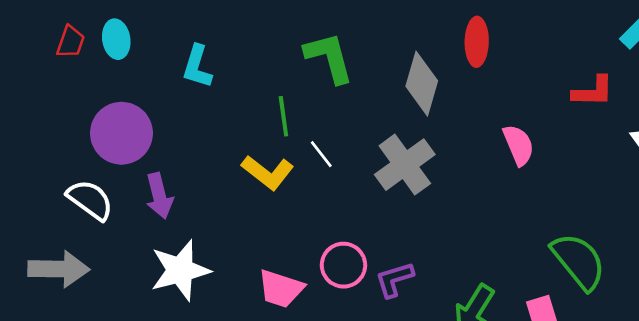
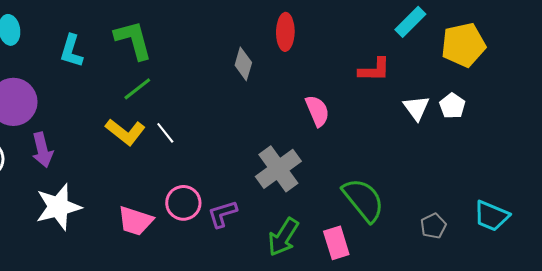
green L-shape: (329, 57) -> (133, 40), moved
gray diamond: (422, 84) -> (243, 64), size x0.7
green line: (283, 116) -> (137, 89), turned 60
white line: (321, 154) -> (165, 133), moved
gray cross: (405, 165) -> (278, 169), moved

